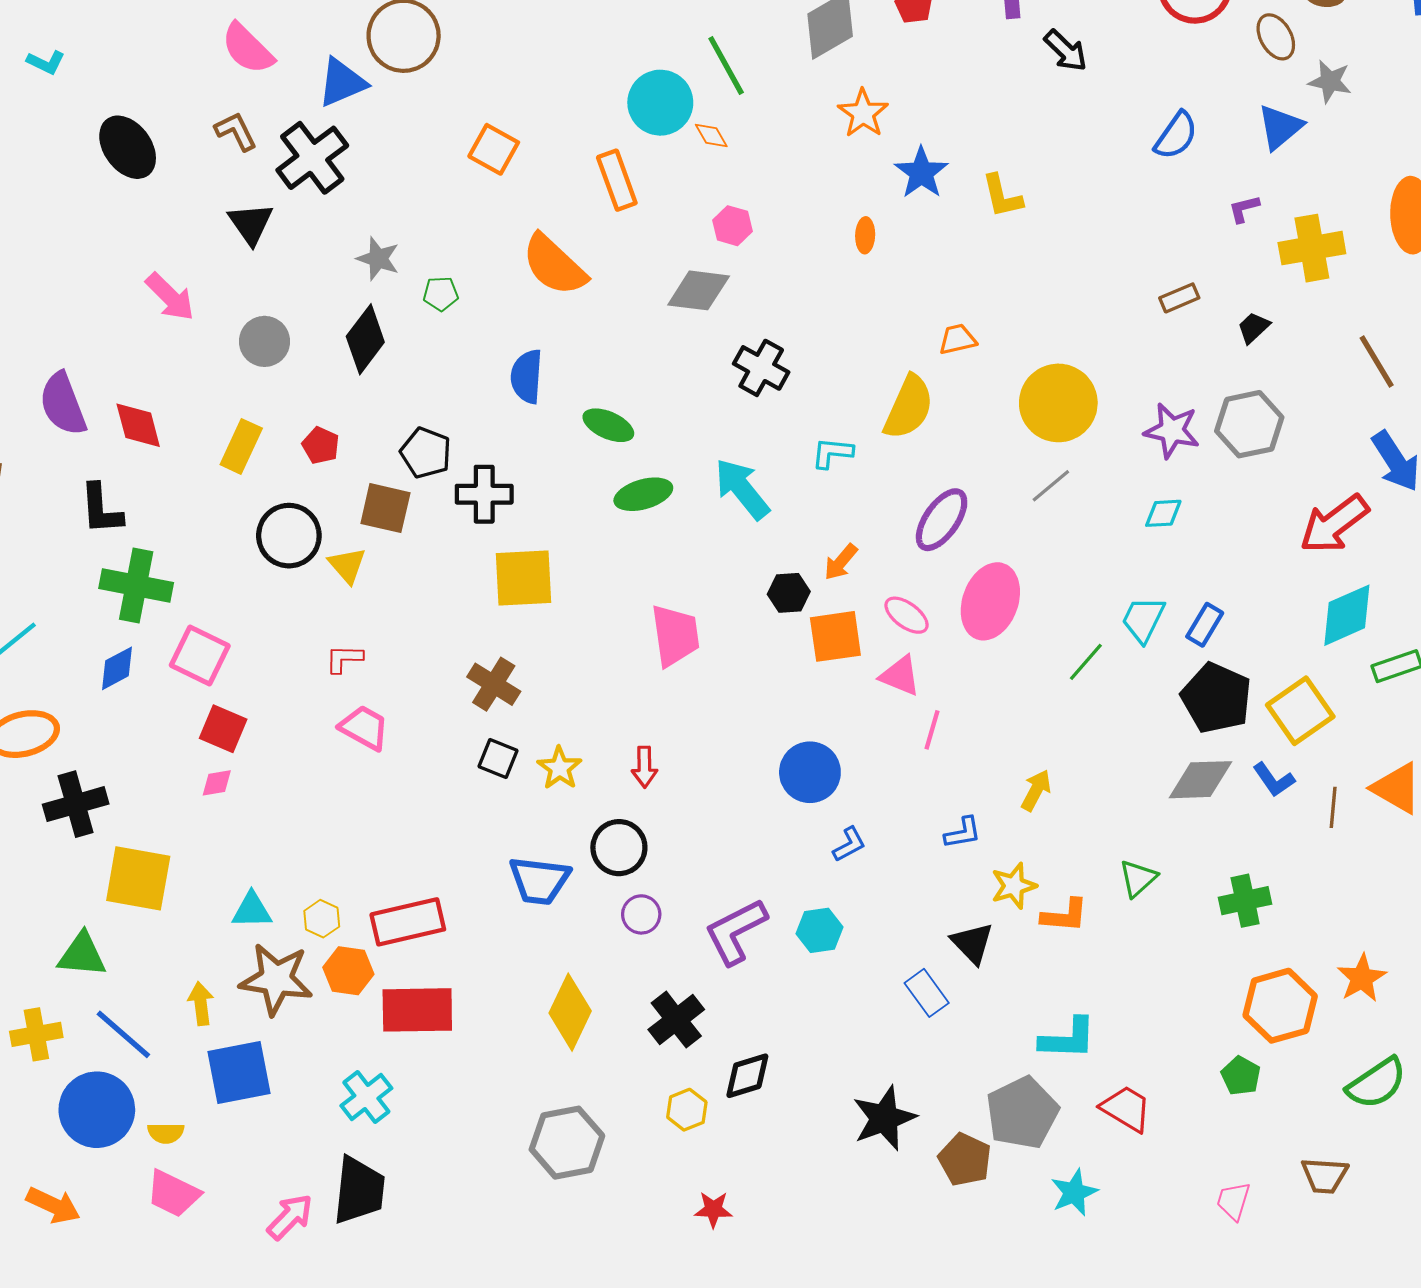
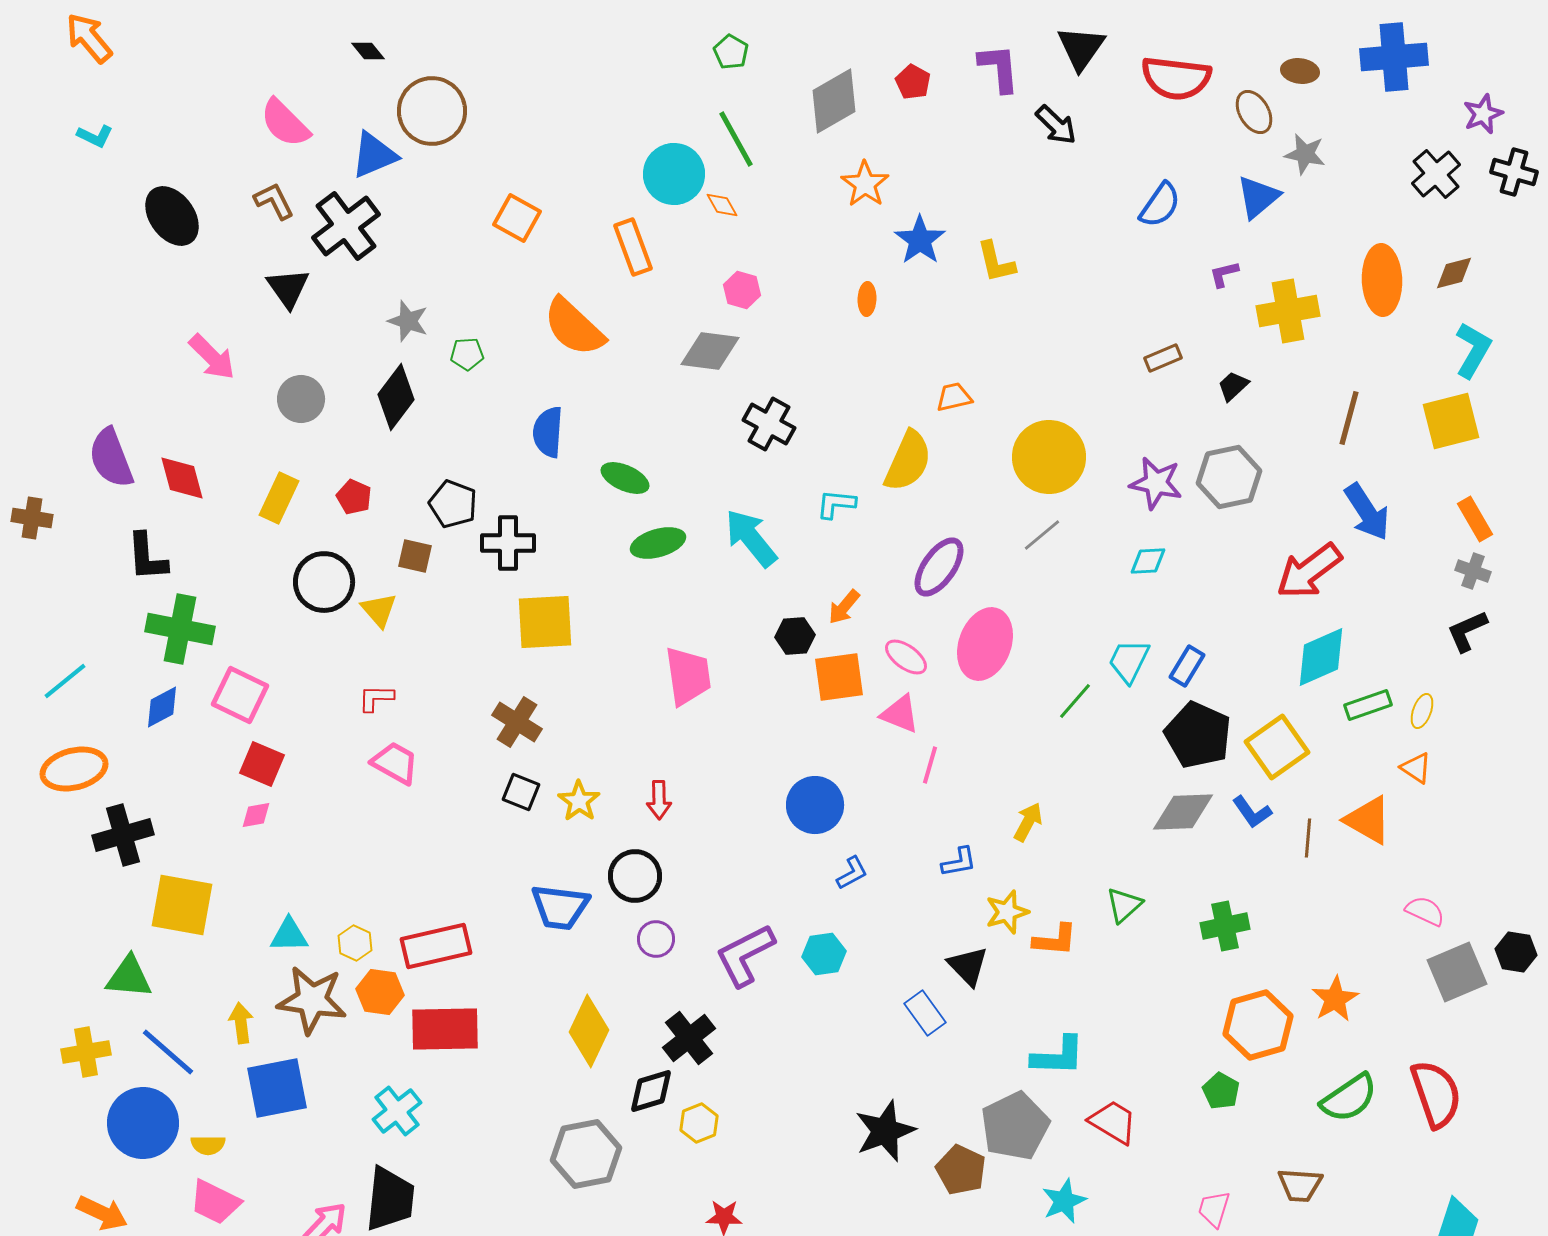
brown line: (1377, 362) -> (1349, 418), turned 46
brown square: (385, 508) -> (415, 556), size x0.7
black diamond: (747, 1076) -> (651, 1091), moved

